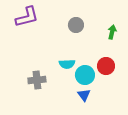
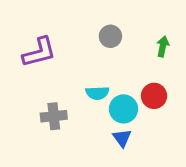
purple L-shape: (27, 17) -> (39, 52), moved

